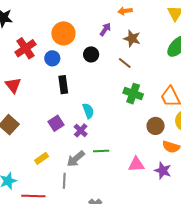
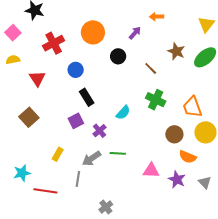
brown star: (132, 38) -> (176, 51), moved
blue circle: (52, 58) -> (76, 70), moved
black rectangle: (63, 85) -> (87, 97), moved, turned -30
cyan semicircle: (88, 111) -> (123, 113), moved, turned 56
yellow rectangle: (42, 158) -> (58, 154), turned -32

